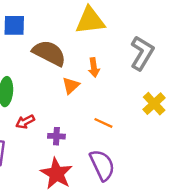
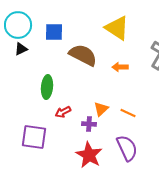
yellow triangle: (90, 20) -> (117, 28), turned 40
orange arrow: (94, 67) -> (120, 67), turned 98
orange triangle: (71, 86) -> (101, 109), moved

